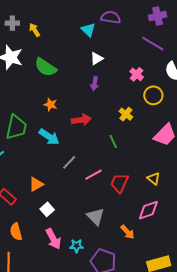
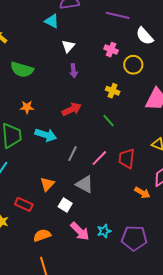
orange star: (50, 105) -> (27, 107), moved
gray triangle: (96, 217) -> (85, 184), moved
orange semicircle: (16, 232) -> (42, 235), turned 102
orange arrow: (127, 232) -> (142, 193), moved

